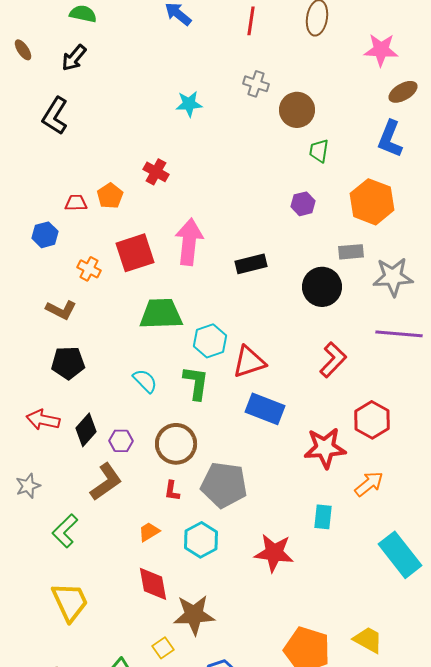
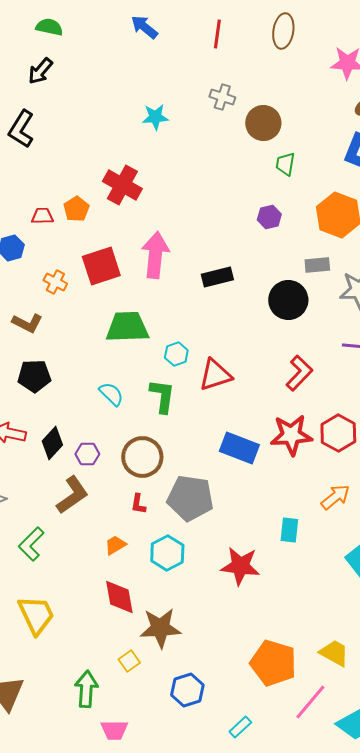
red cross: (156, 172) -> (122, 185), size x1.5
cyan hexagon: (210, 341) -> (176, 354), size x0.7
blue rectangle: (265, 409) -> (239, 448), moved
red star: (325, 448) -> (291, 435), moved

